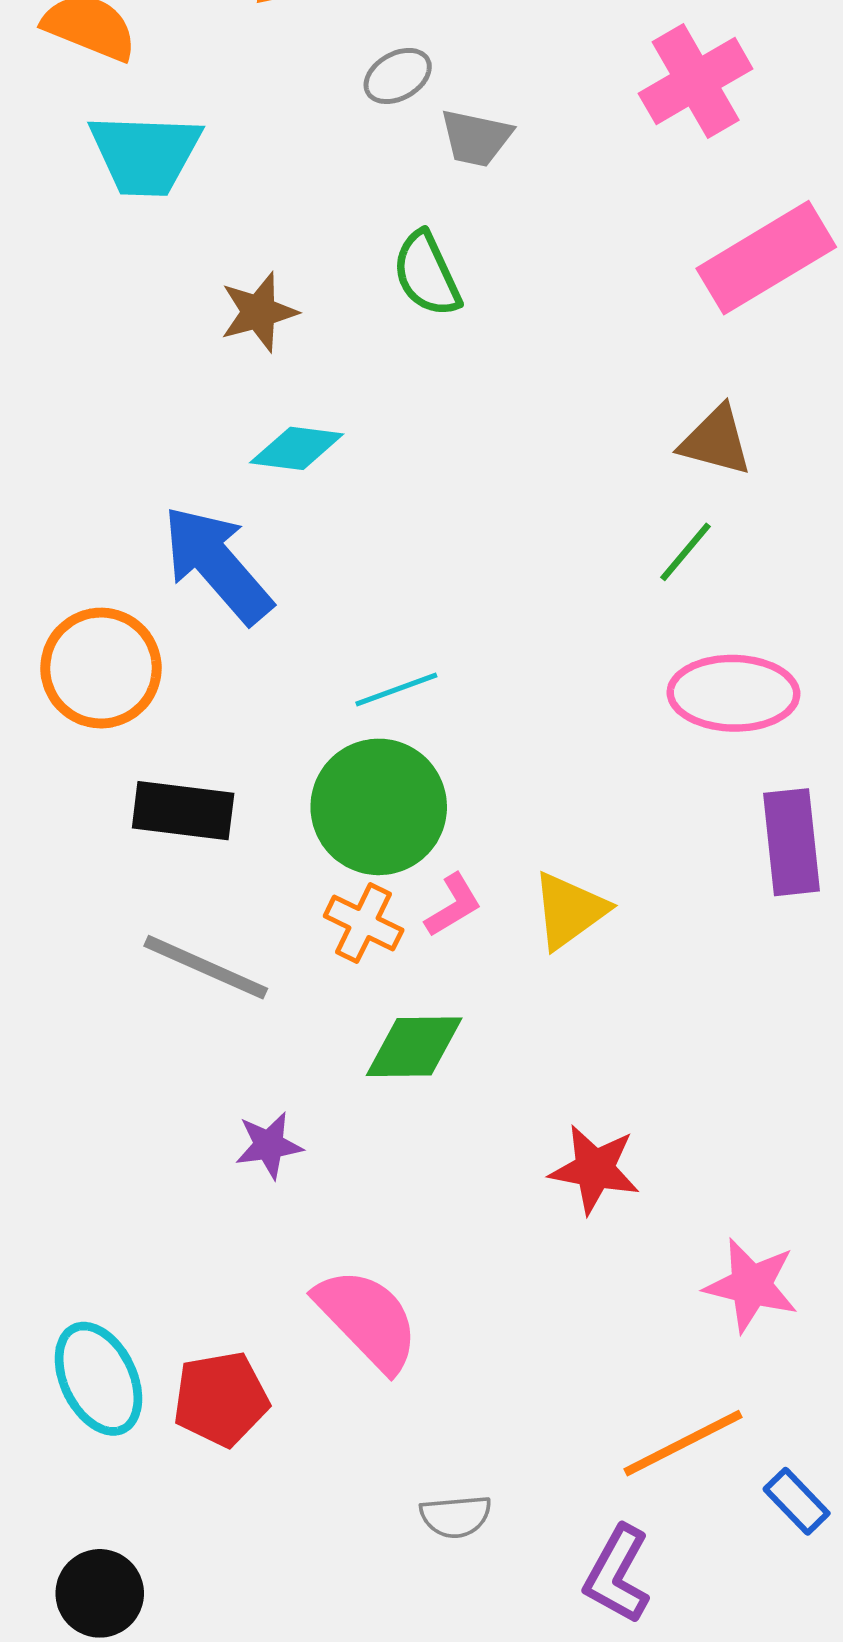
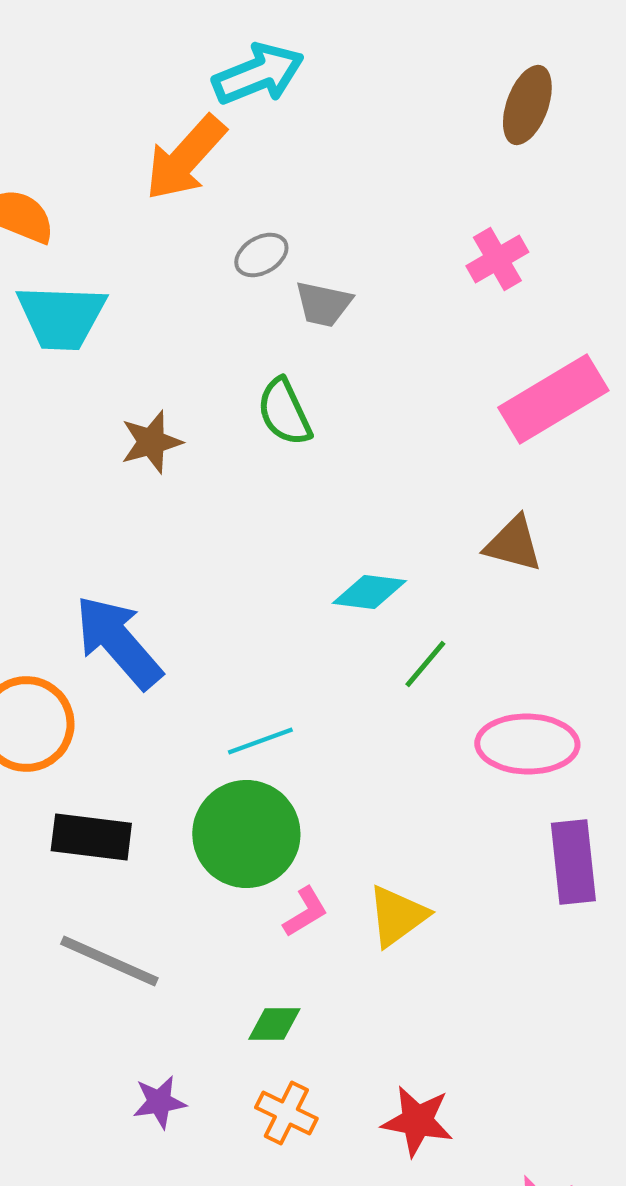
pink cross: (696, 81) -> (497, 259), size x0.7
cyan diamond: (297, 448) -> (369, 592), moved
green line: (685, 552) -> (425, 664), moved
orange cross: (364, 923) -> (286, 1113), moved
green diamond: (414, 1047) -> (274, 1024), size x0.7

